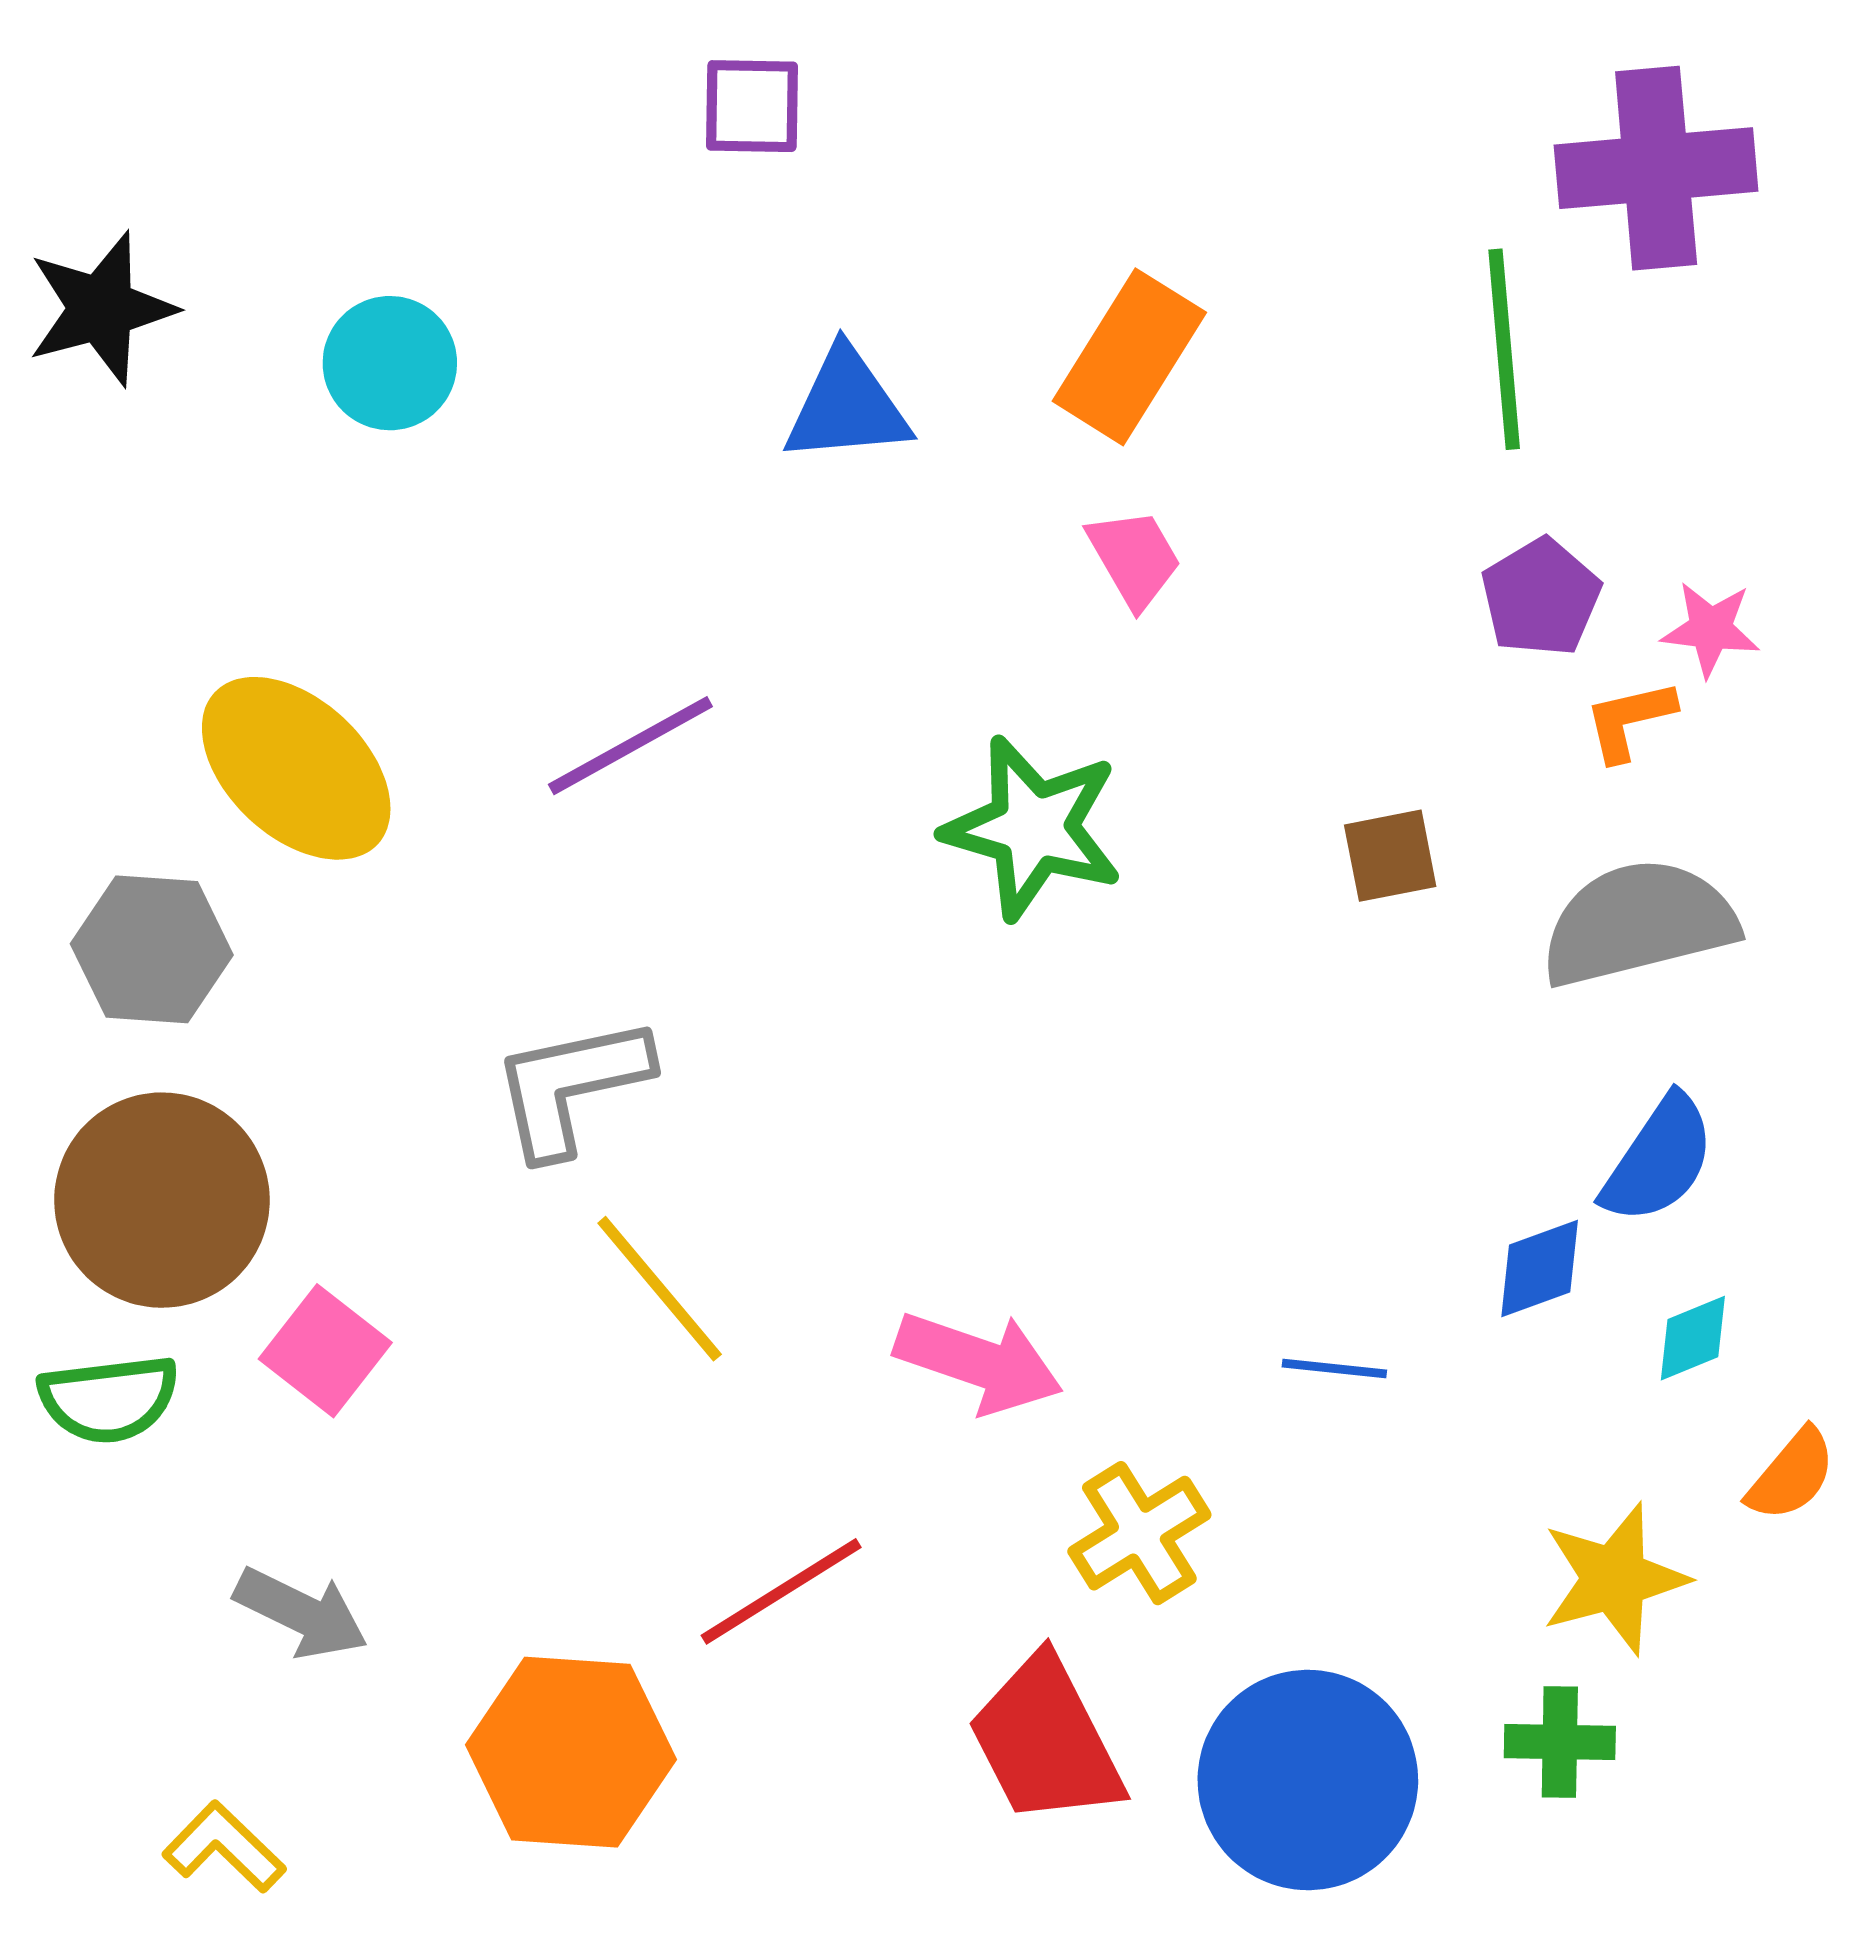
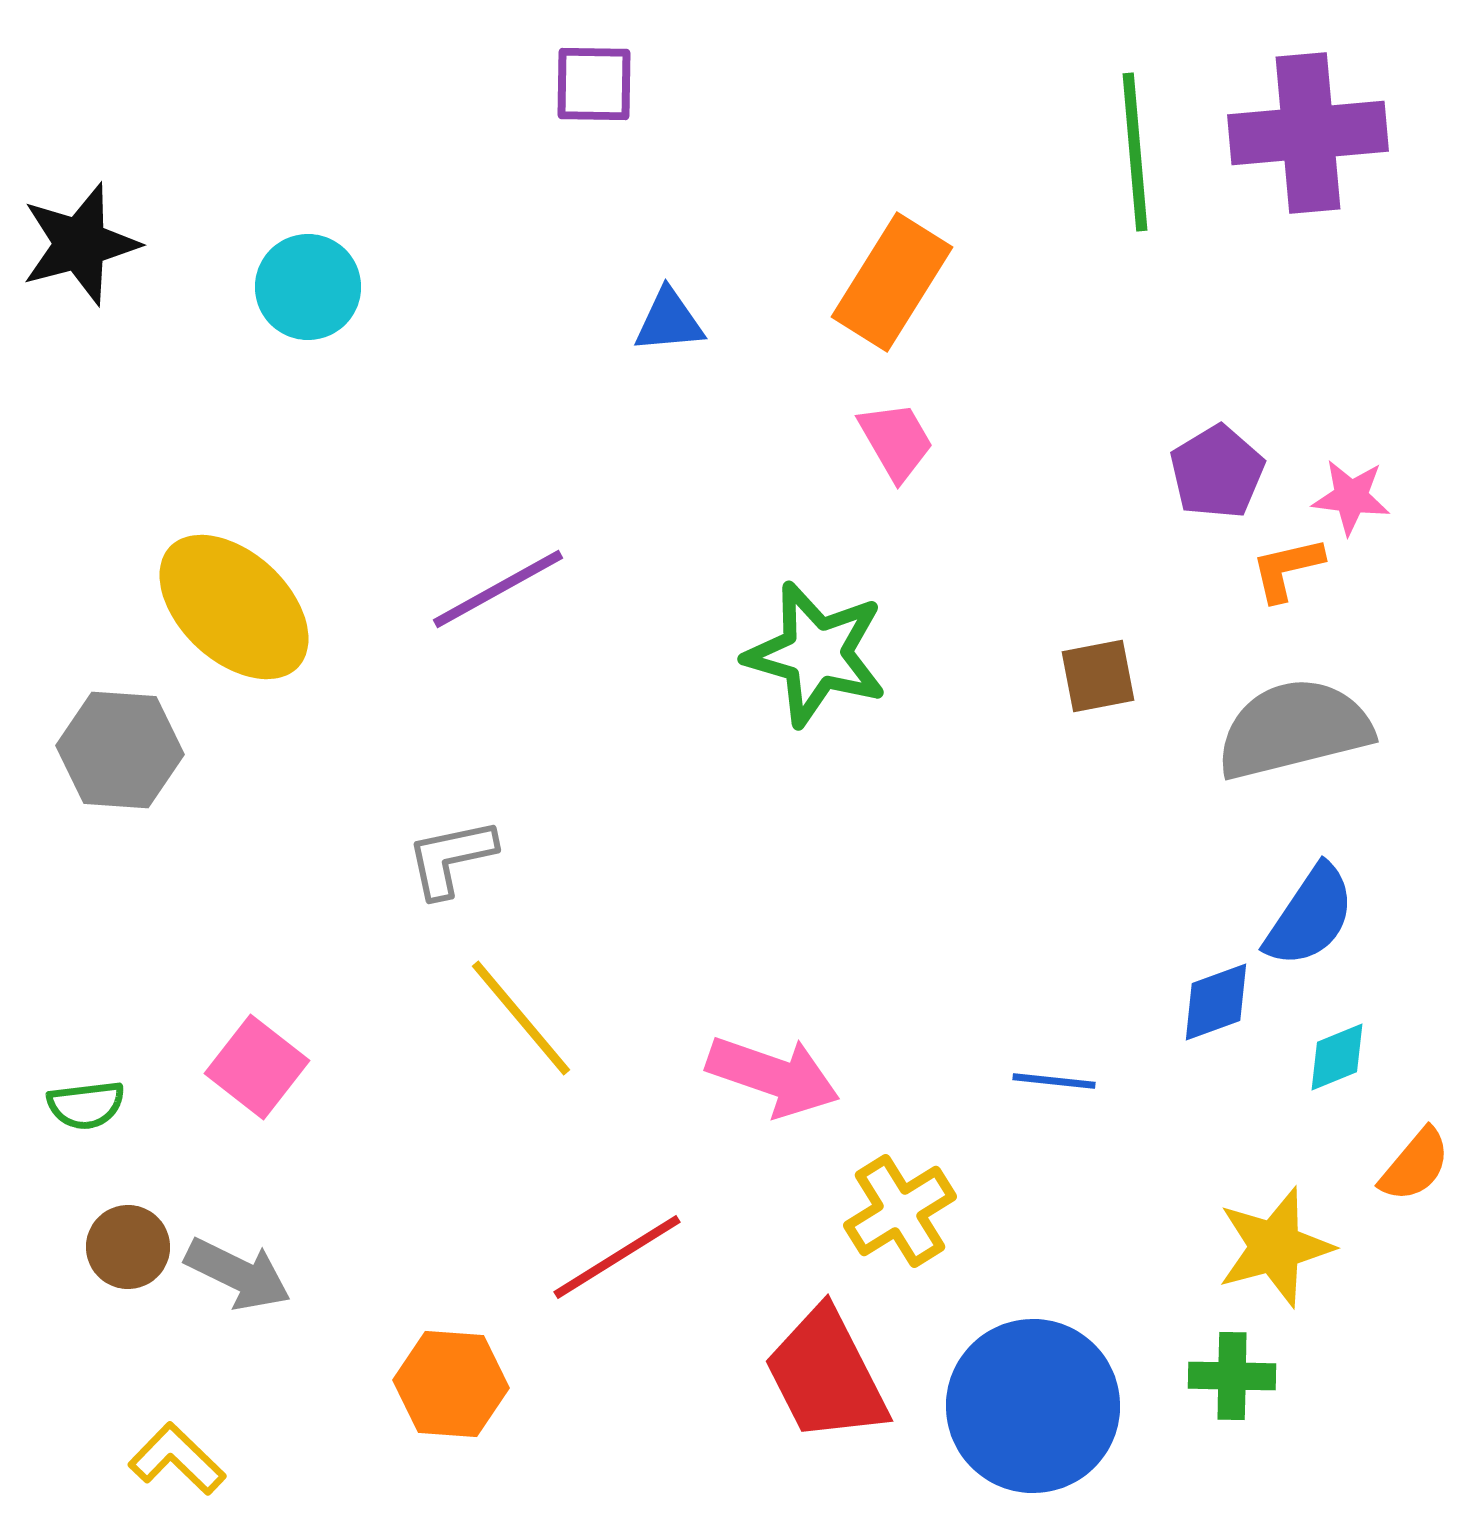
green line: (1504, 349) -> (1135, 152), moved
blue triangle: (847, 406) -> (669, 321), size x0.7
gray L-shape: (571, 1086) -> (451, 858), size x0.7
brown circle: (162, 1200) -> (128, 1247), moved, size x0.5
green semicircle: (109, 1399) -> (86, 1105), size x0.7
orange hexagon: (571, 1752) -> (451, 1384), size x0.7

